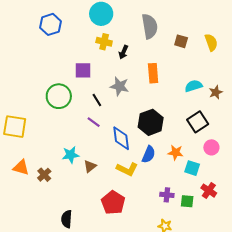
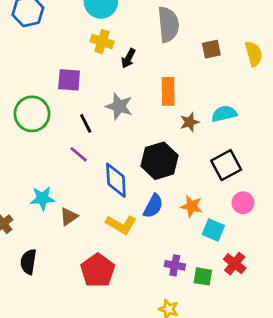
brown square: (181, 41) -> (211, 49), turned -32
brown star: (216, 92) -> (190, 122), moved
black semicircle: (67, 219) -> (28, 262), moved

